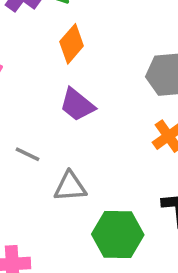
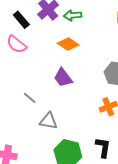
orange diamond: (72, 44) -> (68, 44), turned 70

